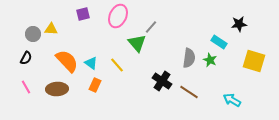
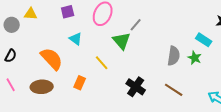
yellow triangle: (51, 29) -> (31, 14), moved
gray circle: (33, 34) -> (12, 25), moved
cyan triangle: (91, 63) -> (76, 39), moved
black cross: (162, 81) -> (136, 87), moved

